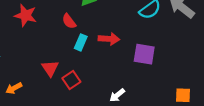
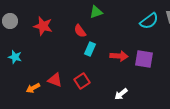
red arrow: (109, 39) -> (119, 56), moved
red triangle: (50, 68) -> (55, 80), moved, turned -35

